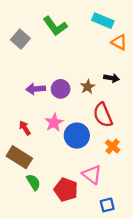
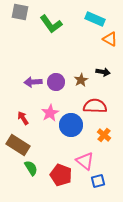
gray square: (20, 39) -> (20, 12), moved, turned -30
red semicircle: (103, 115) -> (95, 106), turned 115
blue square: (107, 205) -> (98, 181), moved

